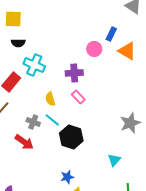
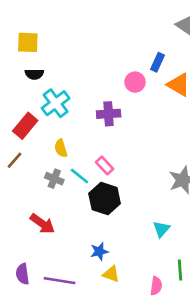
cyan cross: (34, 65) -> (56, 103), turned 30
pink rectangle: (78, 97) -> (105, 165), moved
yellow semicircle: (50, 99) -> (61, 148), moved
red arrow: (24, 142) -> (42, 224), moved

